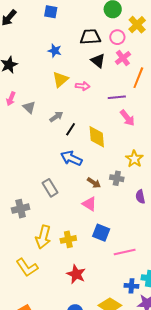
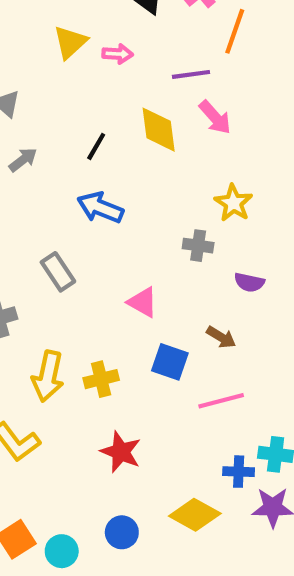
gray arrow: (56, 117) -> (23, 160), moved
yellow diamond: (97, 137) -> (159, 130), moved
brown arrow: (94, 183) -> (221, 337), moved
purple semicircle: (140, 197) -> (249, 282), turned -64

